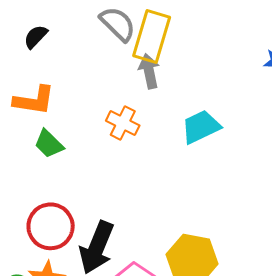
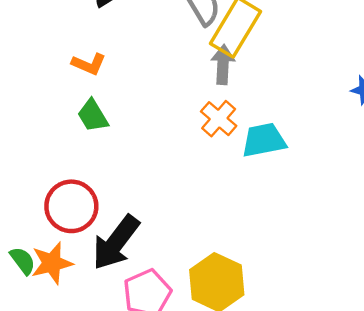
orange L-shape: (34, 100) -> (89, 64), size x0.7
orange cross: (123, 123) -> (219, 119), moved

